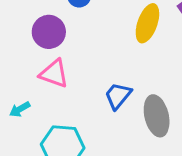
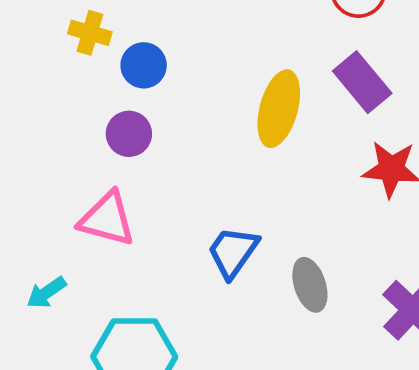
purple circle: (49, 32) -> (129, 134), moved, size x0.7
gray ellipse: (157, 116) -> (310, 285), size x0.7

